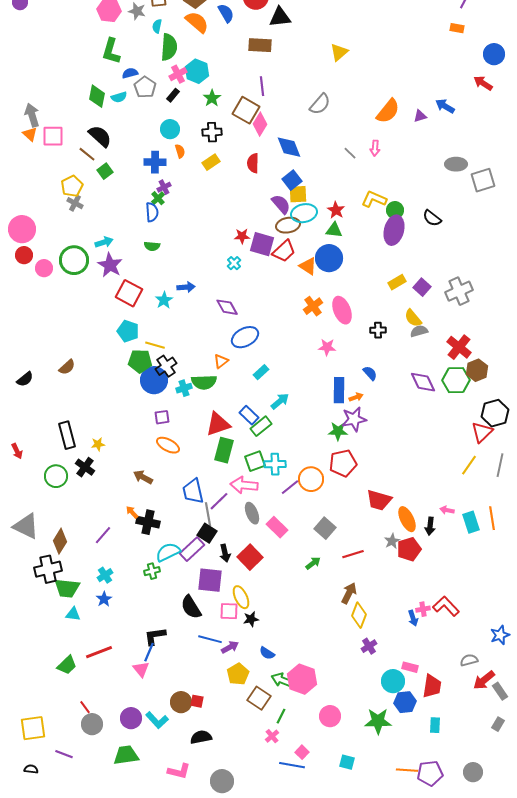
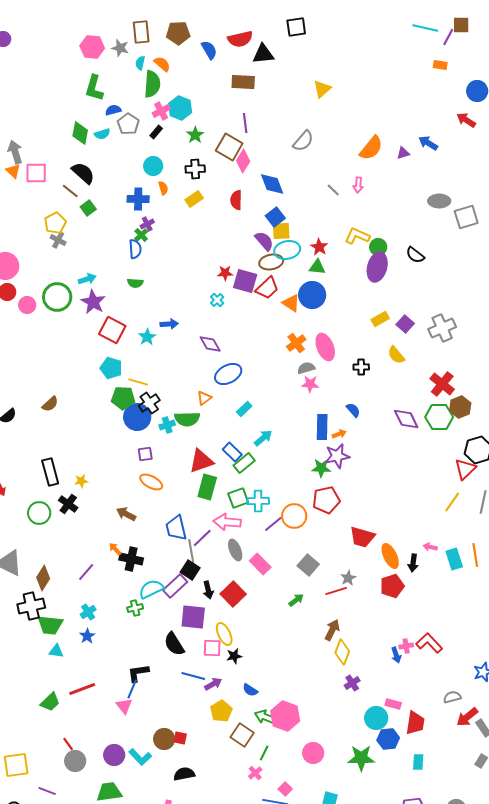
orange semicircle: (197, 22) -> (162, 64), moved, size x0.7
gray semicircle: (419, 331) -> (306, 368), moved
gray star: (392, 541) -> (348, 578), moved

